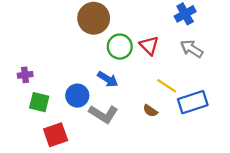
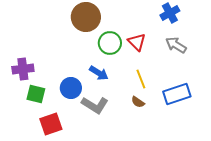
purple cross: (25, 75) -> (23, 69), size x1.5
yellow line: (167, 86) -> (141, 79), moved, turned 36

